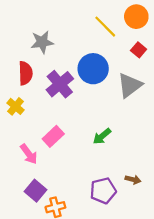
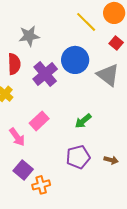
gray triangle: (130, 85) -> (108, 75), turned -45
purple pentagon: (103, 191) -> (78, 157), moved

